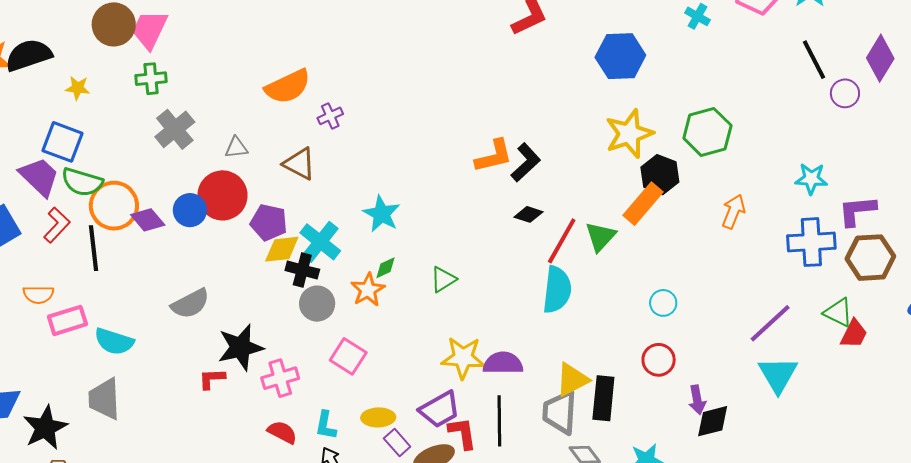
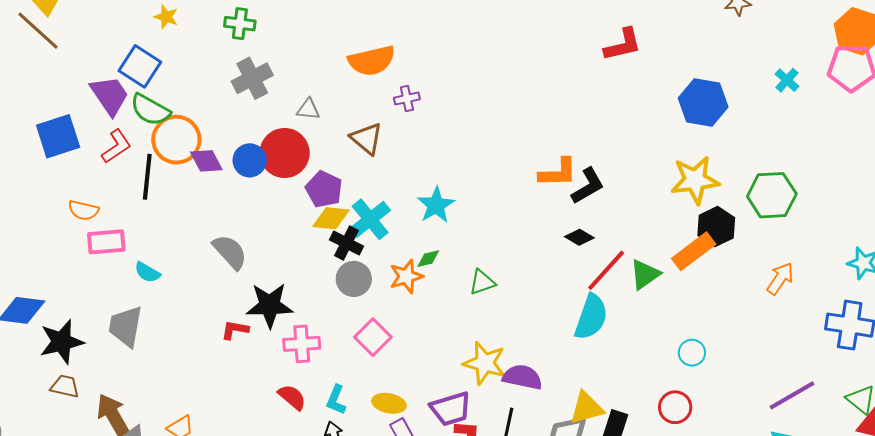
gray semicircle: (190, 304) -> (230, 252), turned -117
cyan semicircle: (114, 341) -> (147, 272), size x0.7

